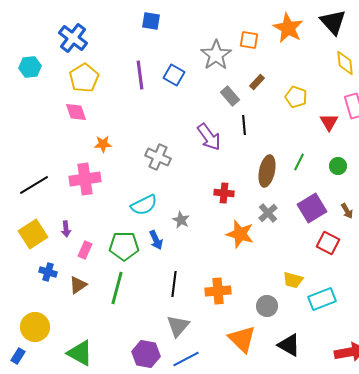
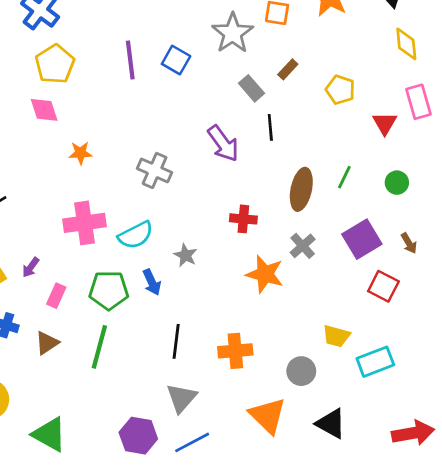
pink cross: (85, 179) -> (85, 223), moved
purple arrow: (66, 229) -> (31, 267), turned 42

